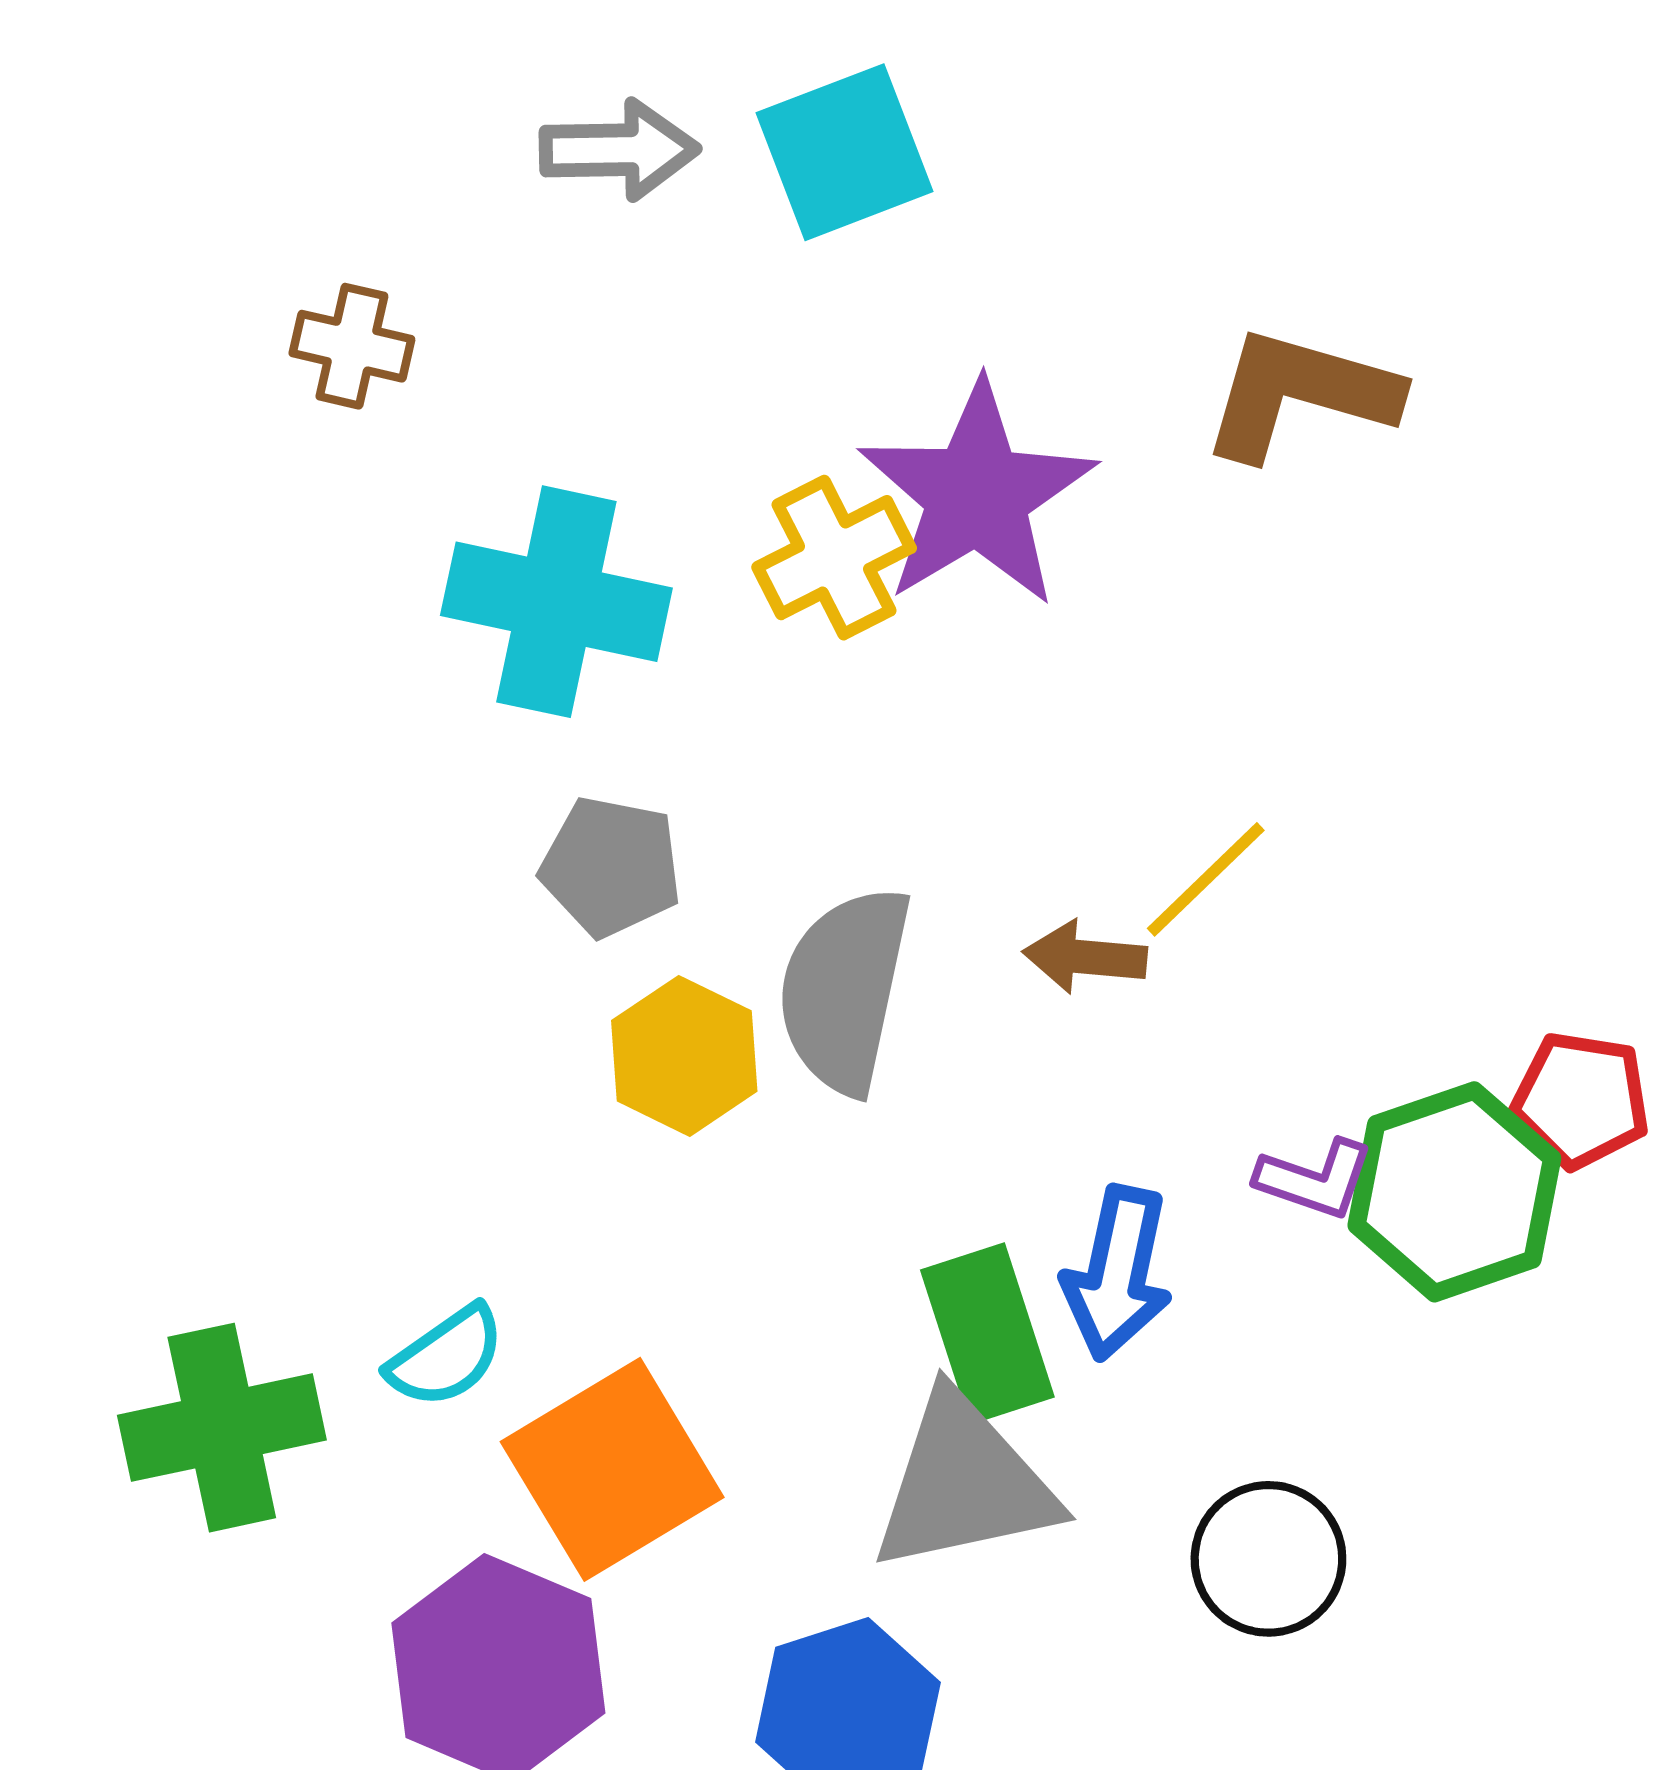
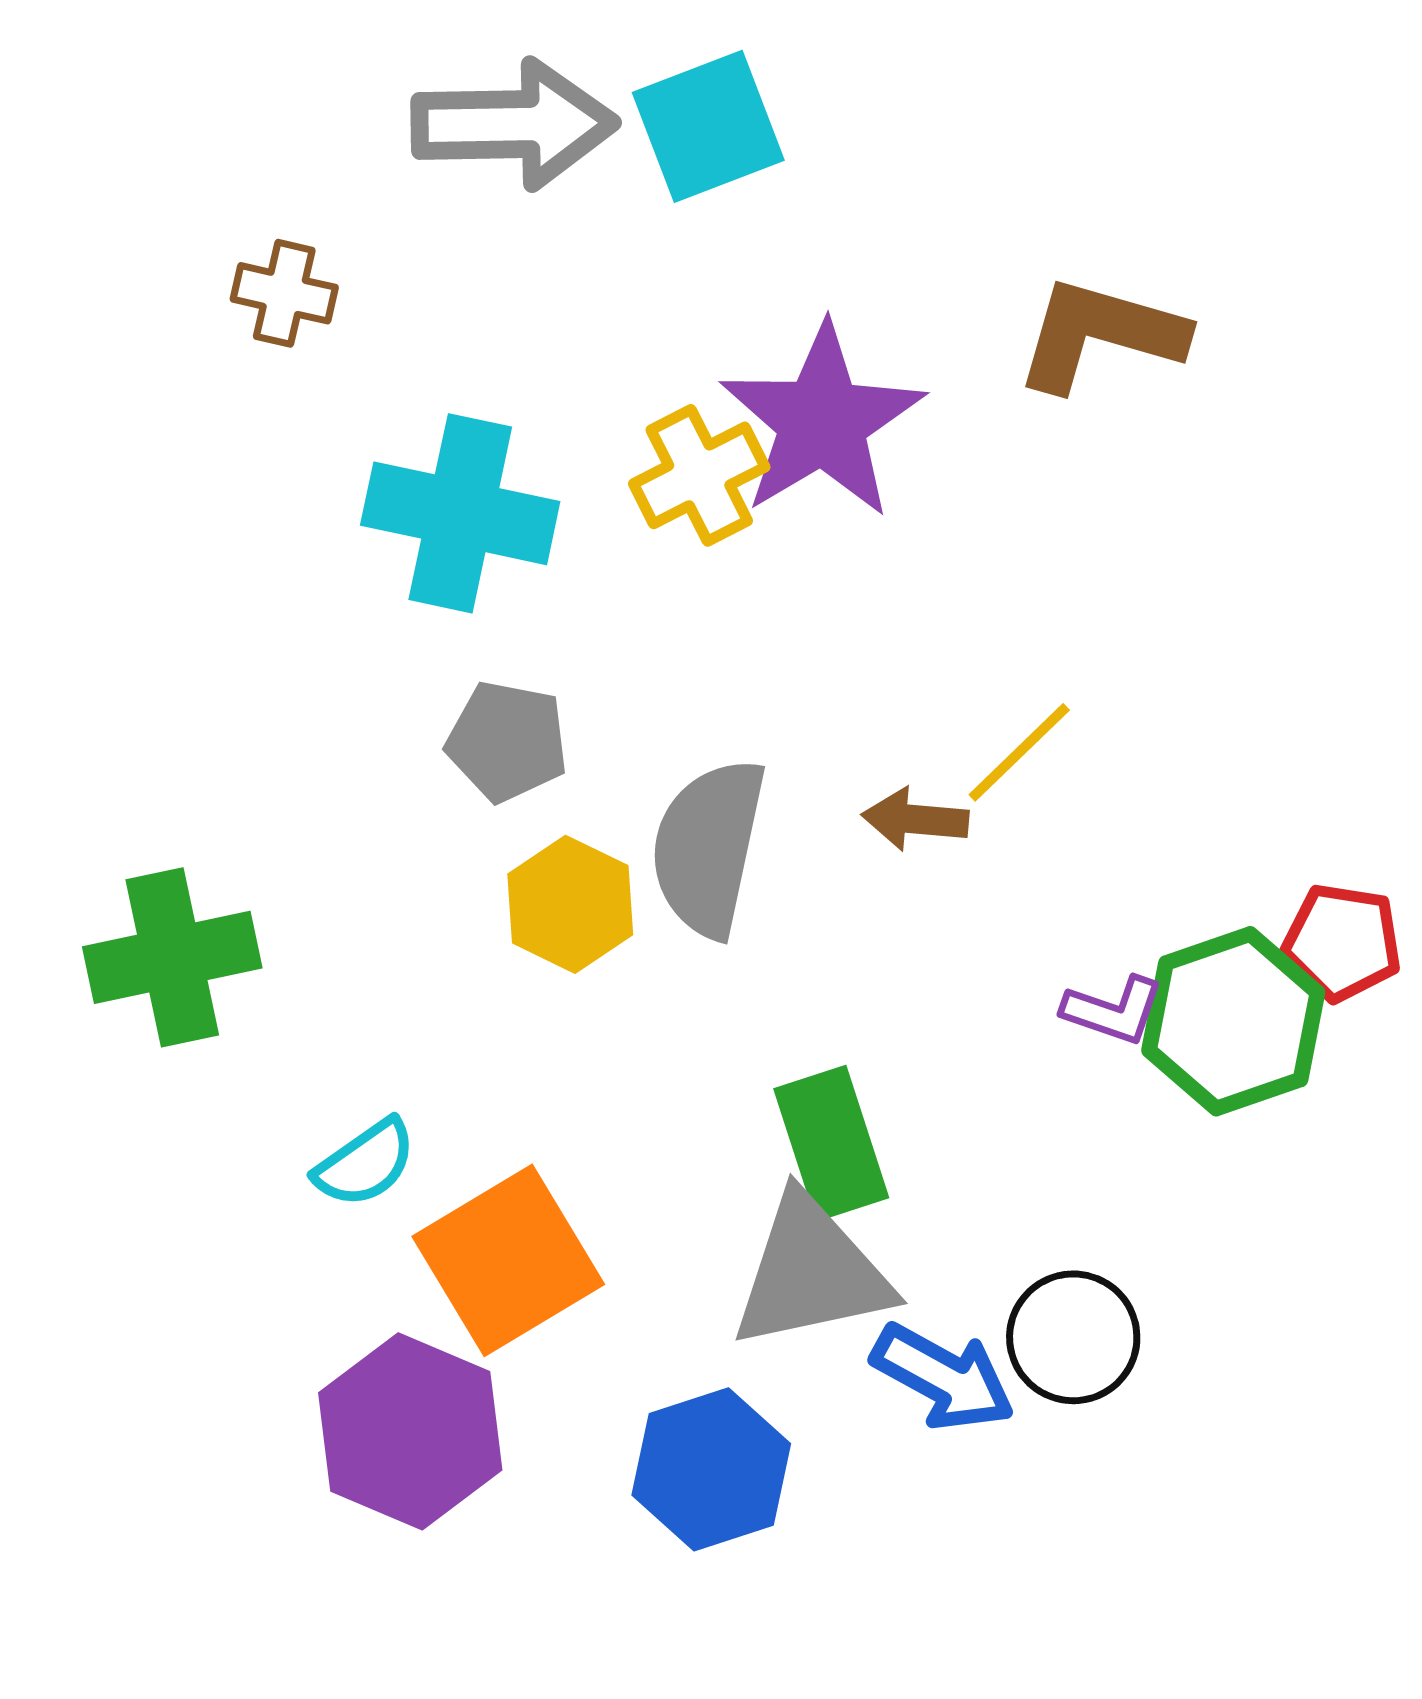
gray arrow: (619, 150) -> (514, 124), size x1.5
blue arrow: (1117, 1273) -> (943, 1377), moved, turned -73
green cross: (222, 1428) -> (172, 957), moved

